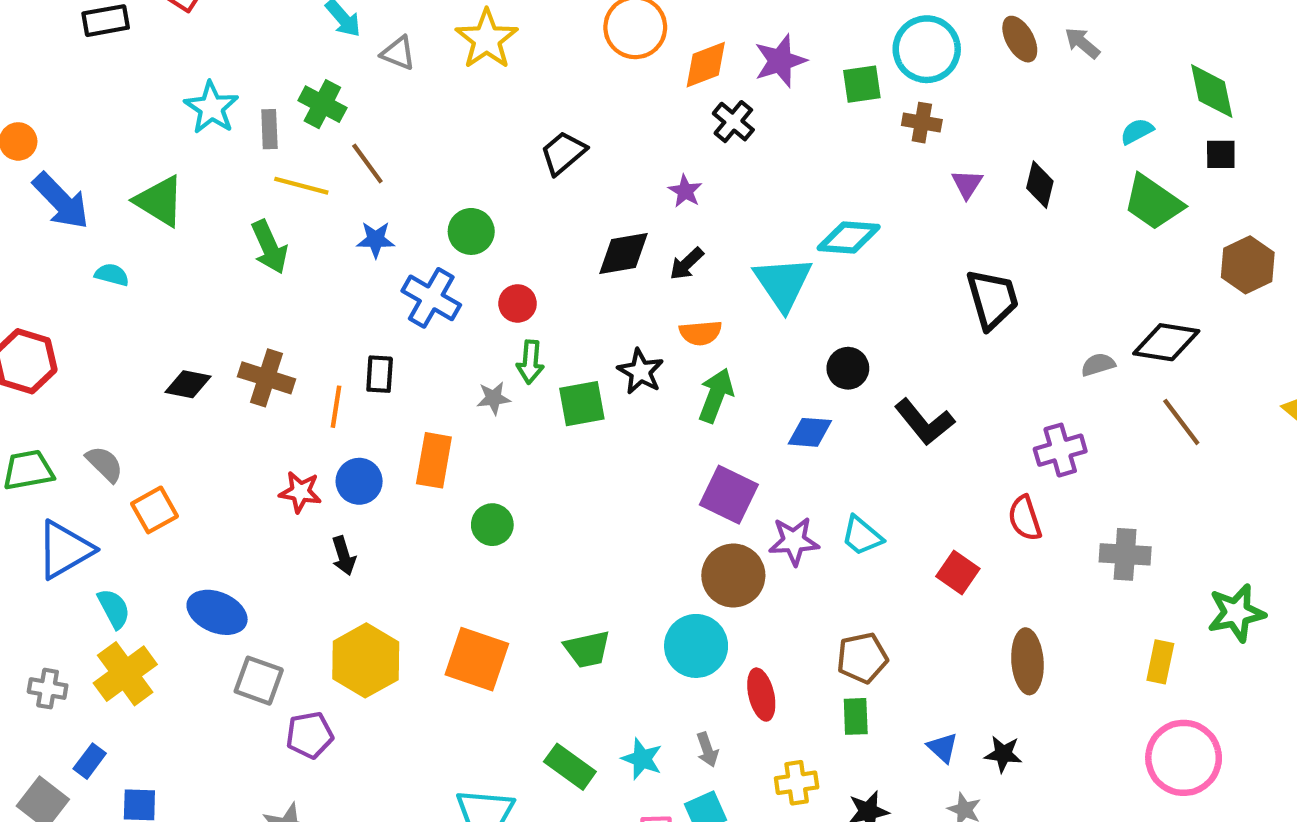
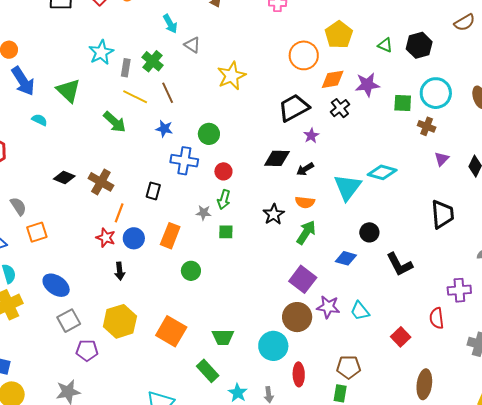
yellow star: (487, 39) -> (232, 76), moved
black trapezoid: (563, 153) -> (294, 108), moved, size x1.4
green arrow: (269, 247) -> (115, 122), turned -35
blue cross: (431, 298) -> (184, 161), turned -32
green square: (582, 404) -> (226, 232), moved, size x0.7
orange line: (336, 407) -> (119, 213), moved
gray square: (259, 681) -> (69, 321), turned 30
green rectangle: (570, 767) -> (208, 371), moved

